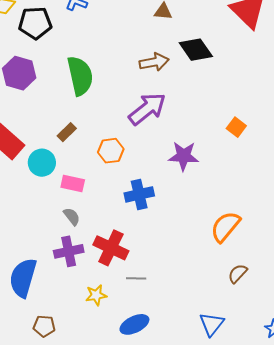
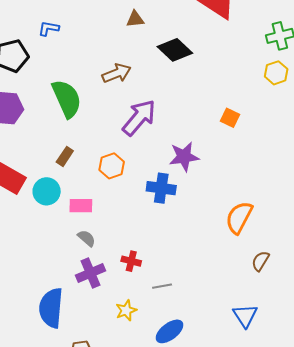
brown arrow: (154, 62) -> (117, 73), moved
blue cross: (139, 194) -> (161, 188), moved, turned 32
red cross: (111, 248) -> (131, 261), size x0.6

